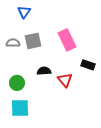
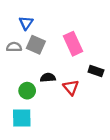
blue triangle: (24, 12) -> (26, 23), moved
gray square: (33, 41) -> (36, 45), turned 36
green circle: (17, 83) -> (27, 91), moved

